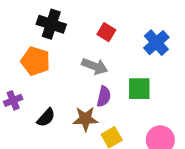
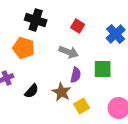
brown star: (85, 119) -> (62, 92), turned 30

